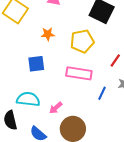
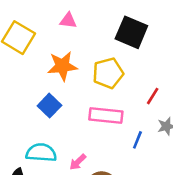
orange star: (48, 34) -> (62, 66), size x1.6
blue square: (36, 64) -> (49, 106), turned -36

